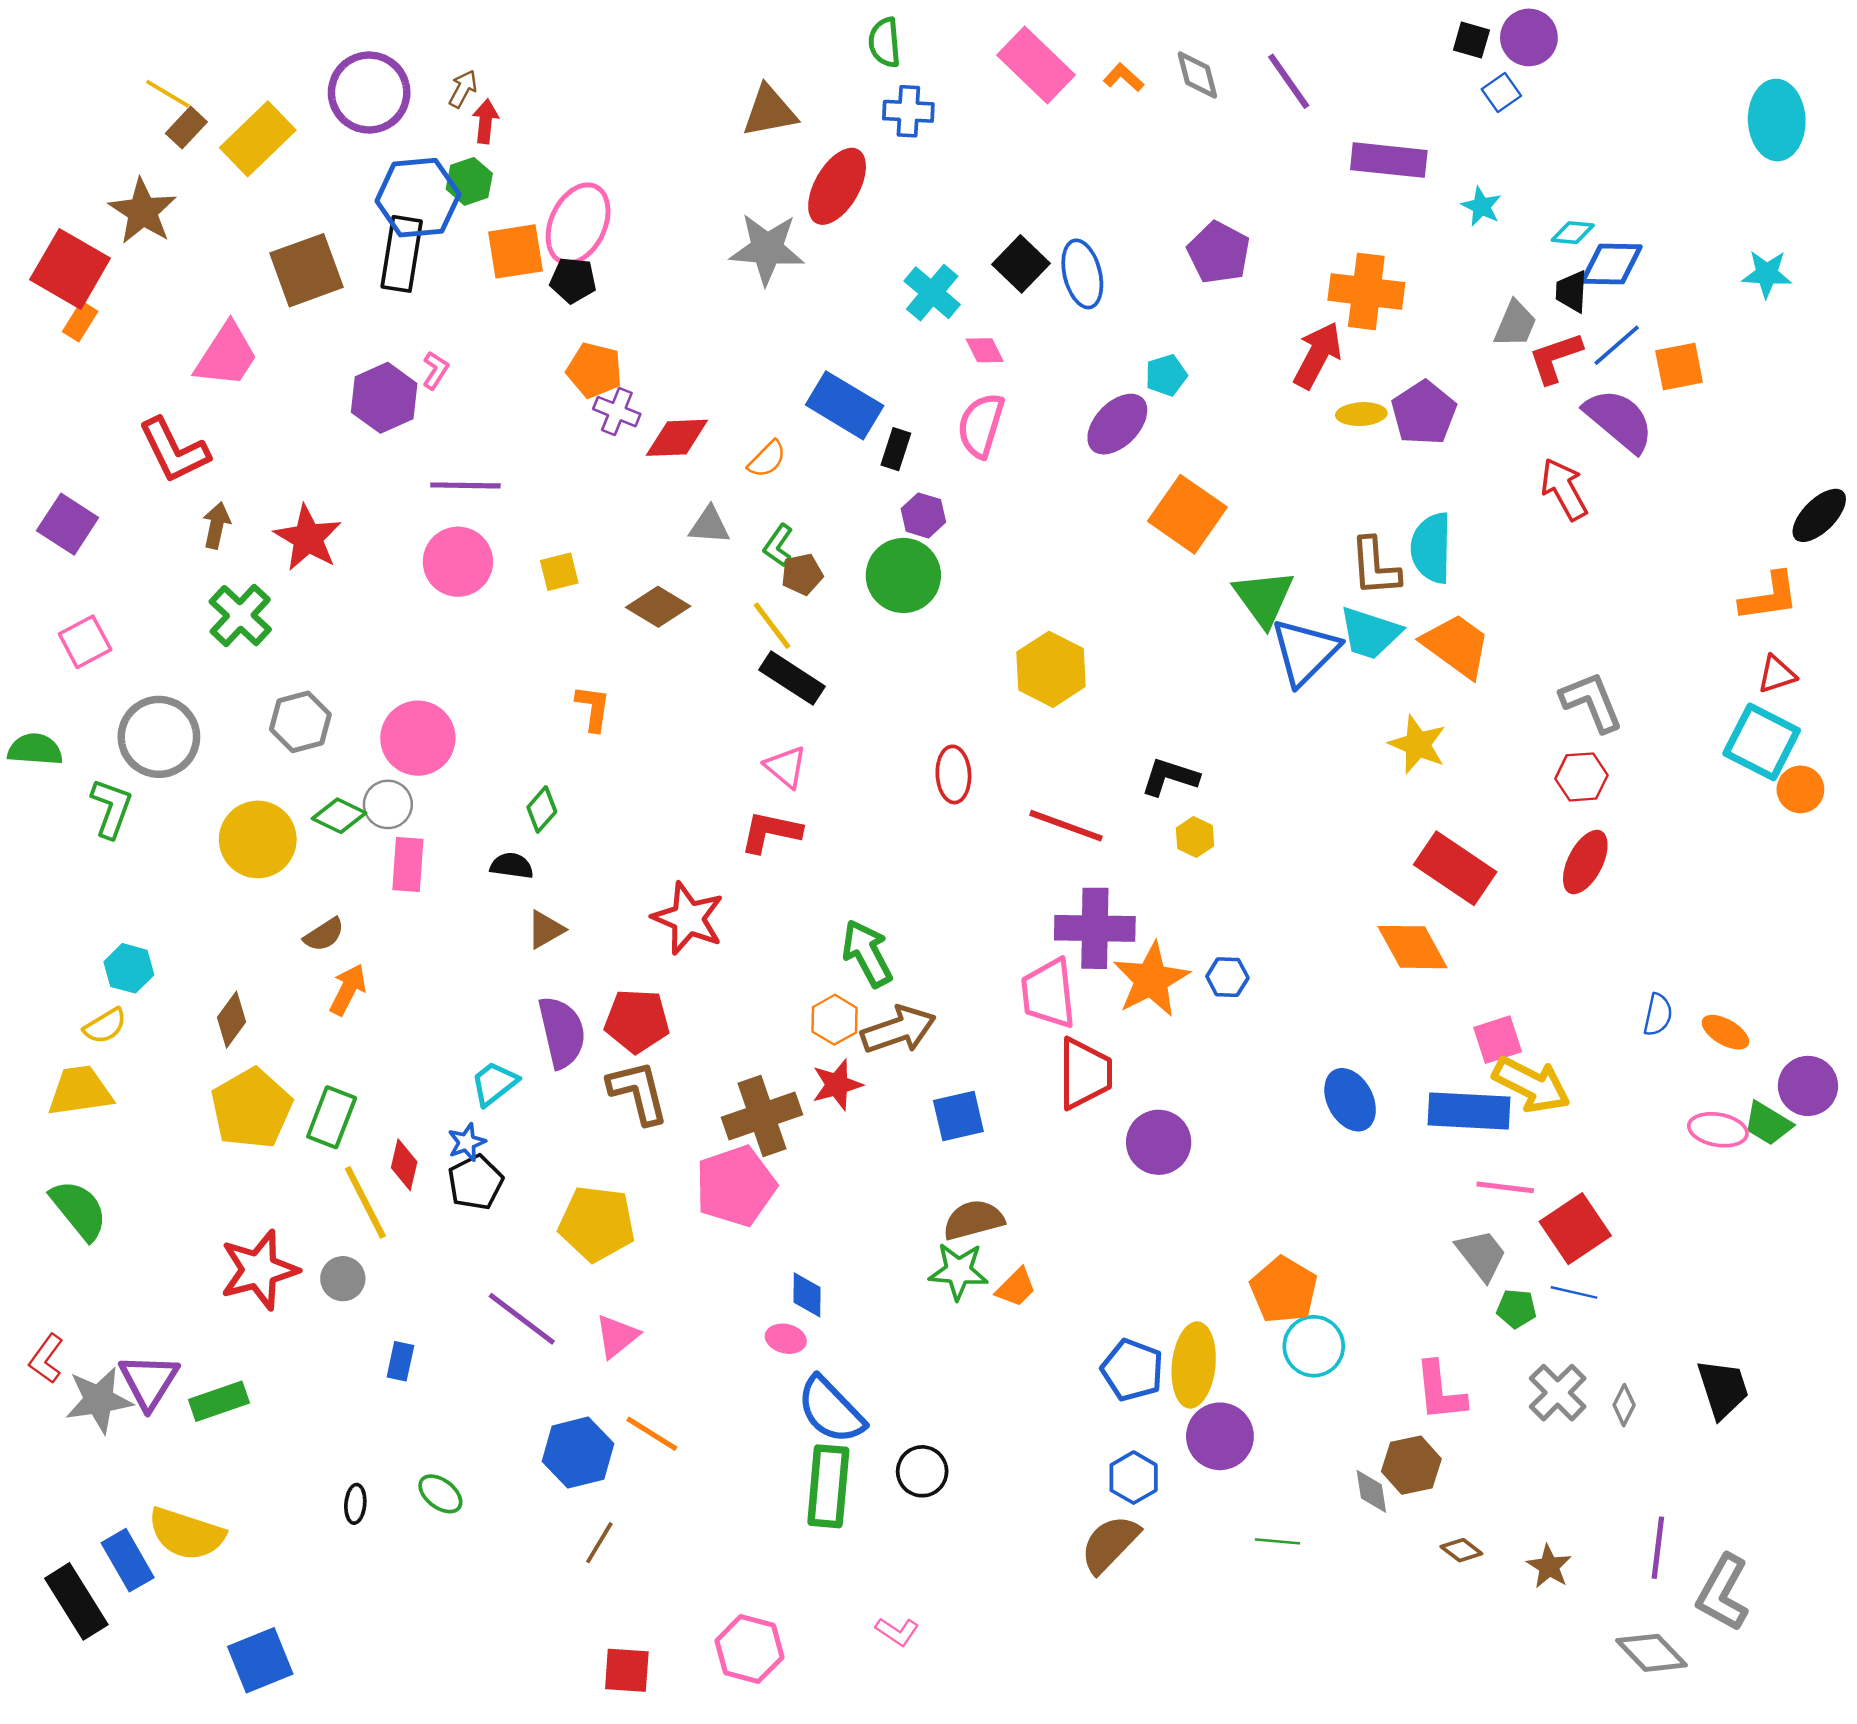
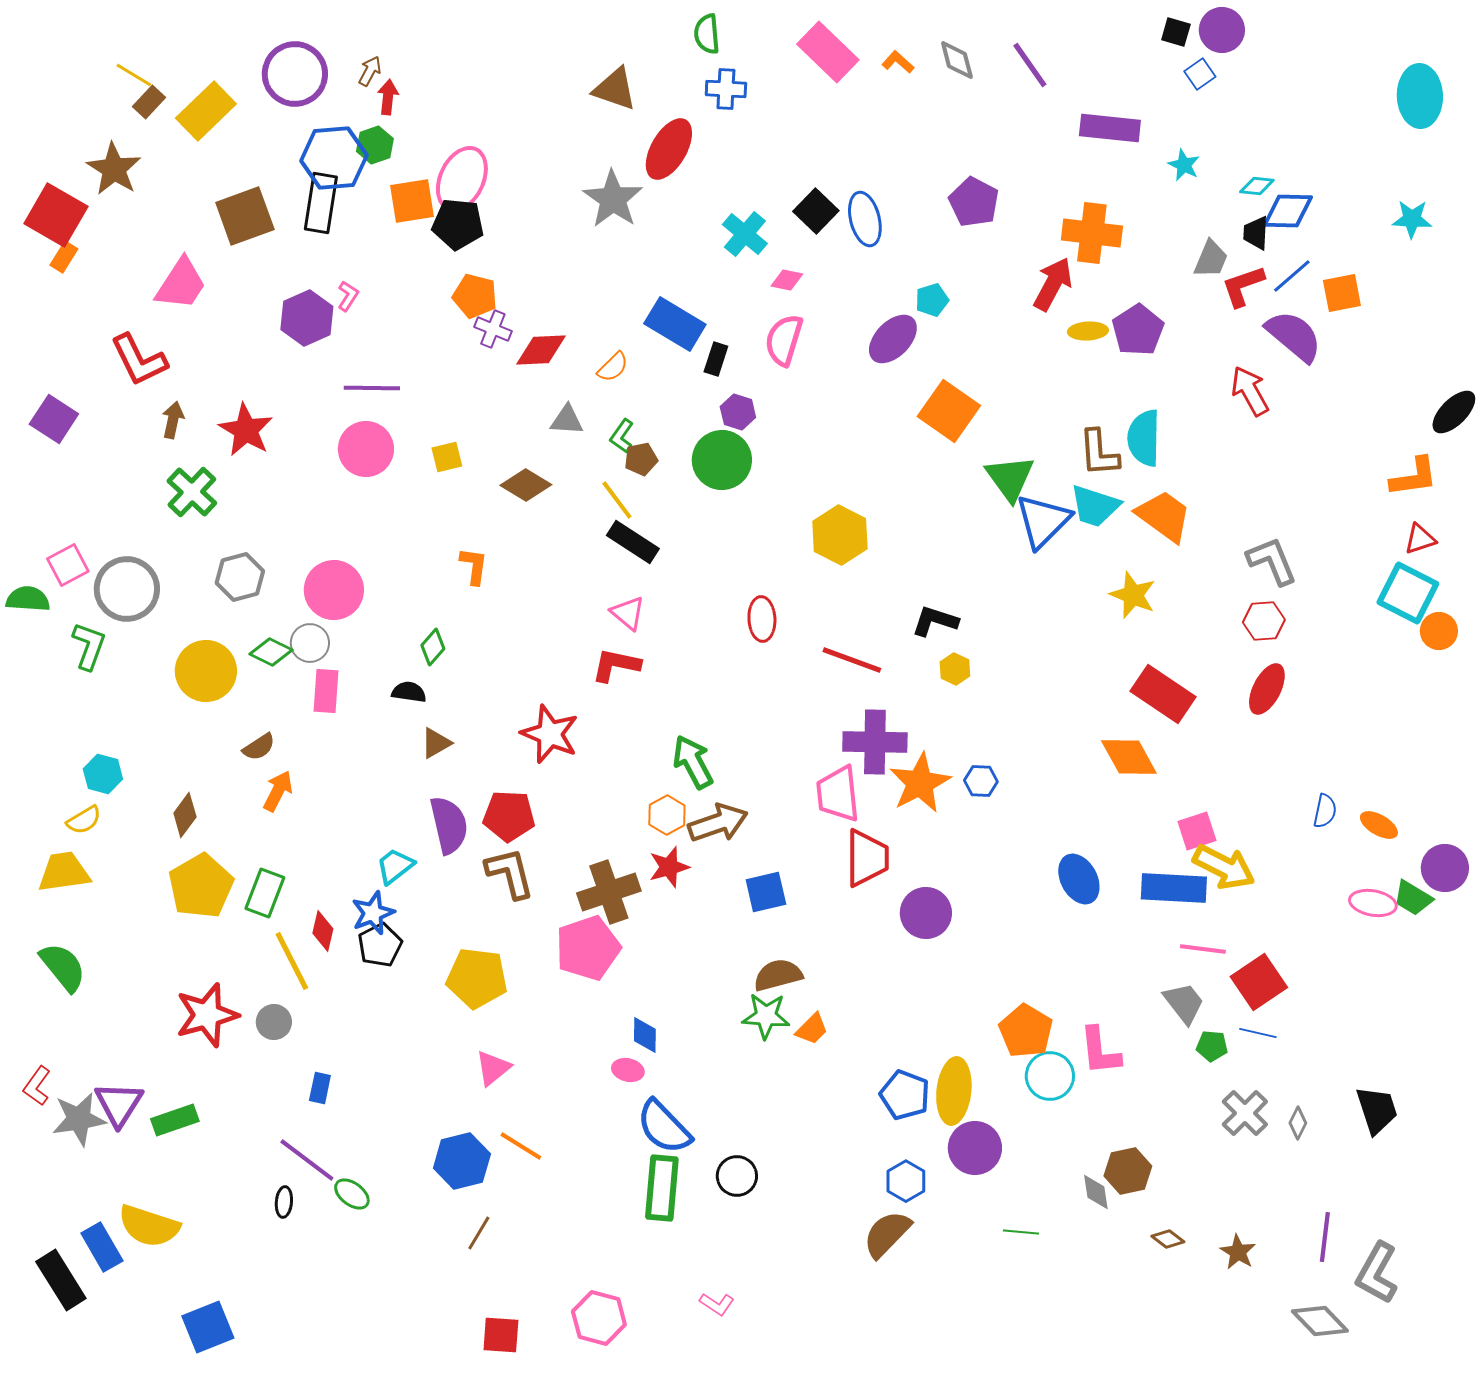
brown triangle: (769, 111) -> (615, 89), turned 30
gray star: (767, 249) -> (613, 199), turned 30
black pentagon: (573, 280) -> (458, 224), size x1.4
pink diamond: (985, 350) -> (787, 280), turned -52
pink square: (85, 642) -> (68, 565), moved
blue star: (467, 1142) -> (373, 913), size x1.4
purple line: (522, 1319) -> (307, 1160), moved
pink L-shape: (1440, 1391) -> (1100, 1051), moved

